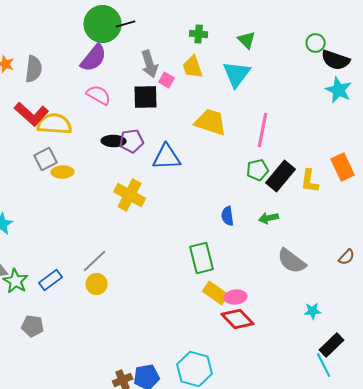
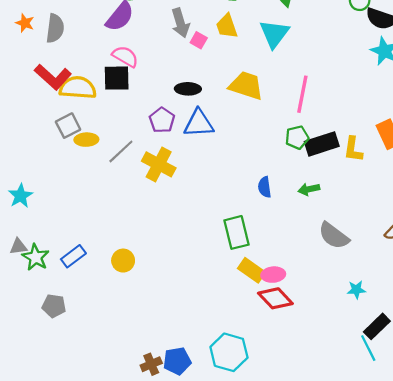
black square: (146, 97) -> (117, 78), moved
black ellipse: (114, 141) -> (188, 89), moved
purple pentagon: (132, 141) -> (162, 120), moved, turned -30
black rectangle: (281, 176) -> (322, 144), turned 32
gray line: (95, 261) -> (121, 151), moved

